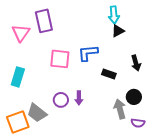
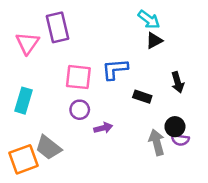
cyan arrow: (114, 15) -> (149, 20), turned -48
purple arrow: (79, 98) -> (103, 128), turned -104
purple circle: (61, 100) -> (80, 110), moved
purple semicircle: (138, 123) -> (180, 140), moved

